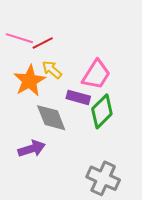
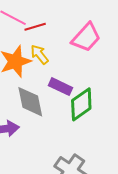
pink trapezoid: (96, 75) -> (86, 37), moved

